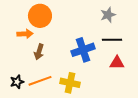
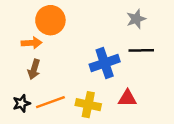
brown arrow: (39, 52) -> (34, 69), moved
red triangle: (117, 63) -> (127, 98), moved

